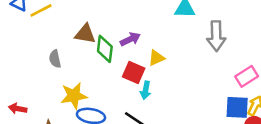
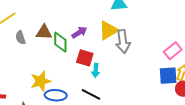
gray arrow: (216, 36) -> (123, 41), moved
yellow triangle: (156, 58) -> (108, 30), moved, size x1.5
gray semicircle: (55, 59) -> (20, 38), moved

